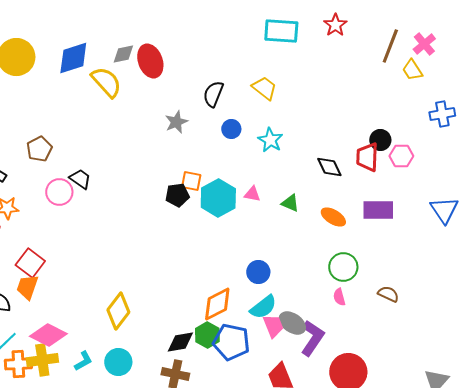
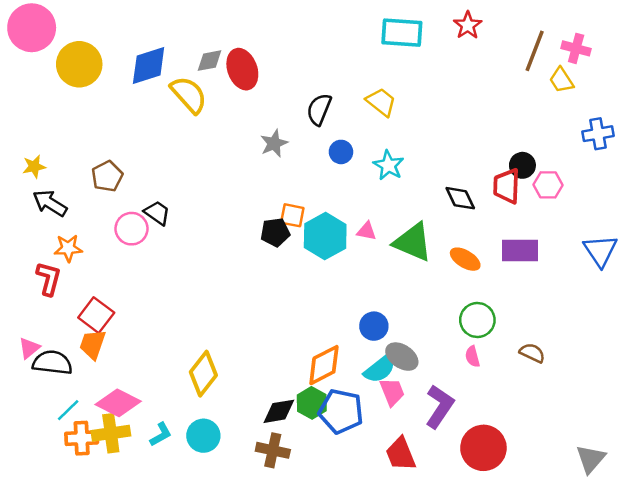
pink cross: (424, 44) -> (576, 48), turned -35
green triangle: (290, 203) -> (413, 242), size x1.8
gray ellipse: (292, 323) -> (402, 357), moved

